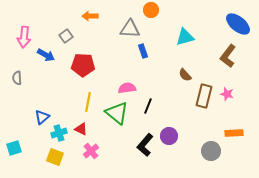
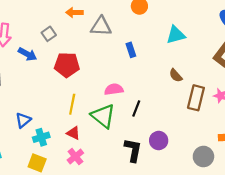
gray triangle: (130, 29) -> (101, 26), moved
red triangle: (81, 129) -> (73, 133), moved
black L-shape: (145, 145) -> (133, 150), turned 150

